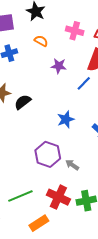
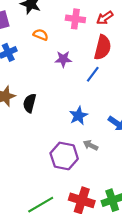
black semicircle: (23, 102) -> (30, 103), turned -30
gray arrow: (72, 165) -> (91, 145), moved

